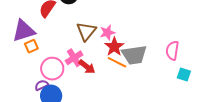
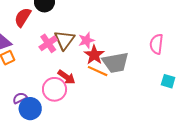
pink semicircle: (172, 51) -> (156, 44), moved
pink cross: (74, 58) -> (48, 43), moved
pink circle: (52, 69) -> (55, 89), moved

